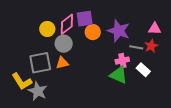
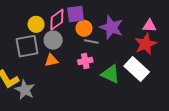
red star: (151, 46) -> (145, 44), size x1.5
gray line: (136, 47) -> (91, 42), moved
pink cross: (122, 61) -> (85, 61), moved
gray square: (40, 63) -> (27, 46), moved
white rectangle: (143, 70) -> (137, 69), size x1.6

